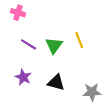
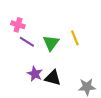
pink cross: (18, 13) -> (18, 25), moved
purple star: (23, 77) -> (35, 74), moved

